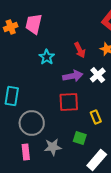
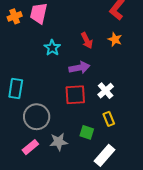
white cross: (98, 75) -> (106, 91), moved
yellow rectangle: (96, 117) -> (109, 119), moved
pink rectangle: (26, 152) -> (30, 147), turned 56

